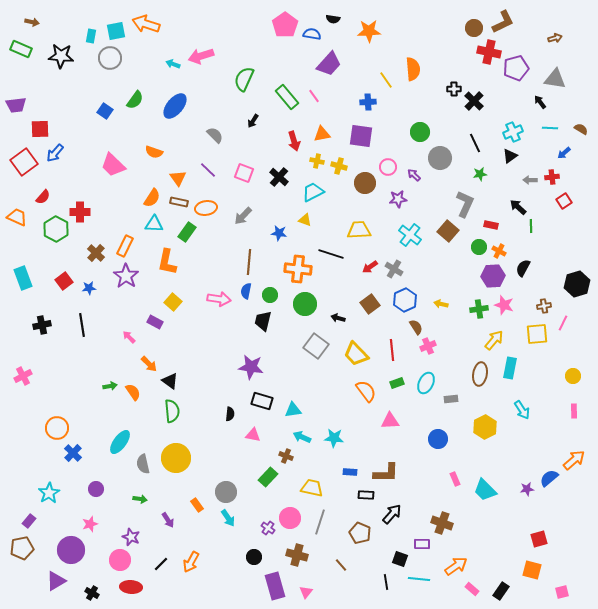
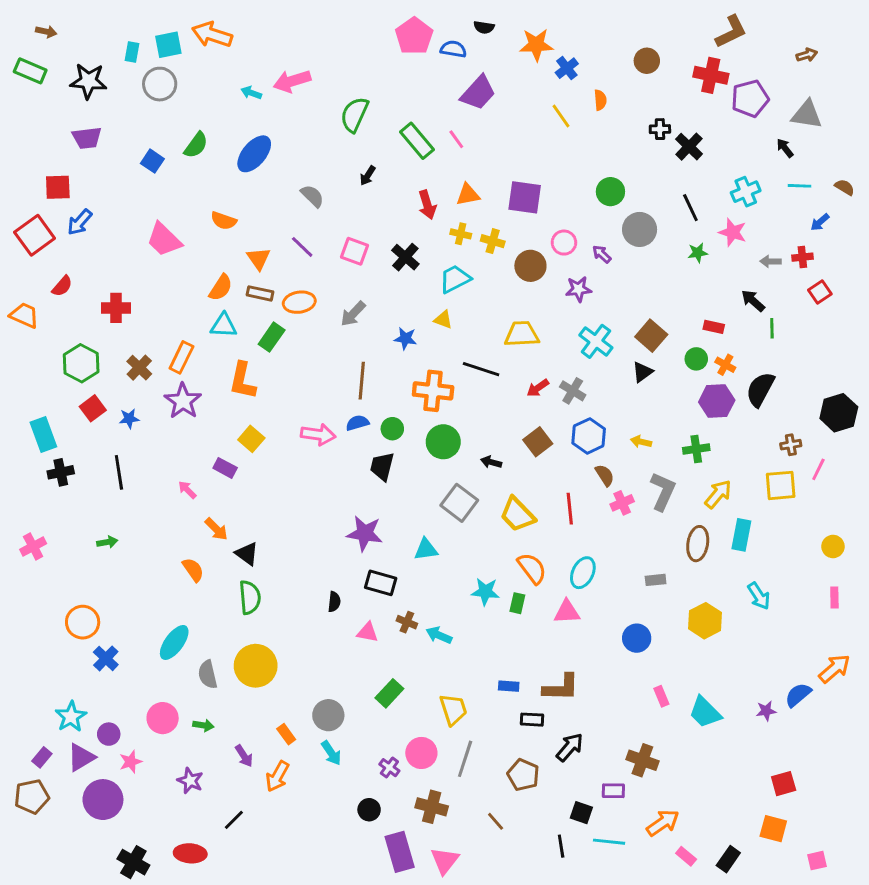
brown circle: (474, 28) -> (647, 61), moved
orange semicircle: (413, 69) -> (600, 100), size x0.6
blue cross: (368, 102) -> (567, 68), moved, turned -35
purple trapezoid: (16, 105) -> (87, 138), moved
black triangle: (510, 156) -> (642, 372), moved
gray L-shape: (465, 204) -> (663, 491), moved
green hexagon: (56, 229) -> (81, 363), moved
black semicircle: (523, 268) -> (760, 389), size x1.4
cyan rectangle: (23, 278) -> (43, 435), moved
blue semicircle: (246, 291) -> (357, 423), turned 63
pink star: (504, 305) -> (733, 232), moved
green rectangle: (397, 383) -> (517, 603), moved, turned -56
cyan ellipse: (426, 383) -> (583, 573), moved
green arrow: (110, 386) -> (107, 542), moved
cyan triangle: (293, 410) -> (426, 549), moved
cyan star: (334, 438) -> (485, 592), moved
brown cross: (286, 456) -> (407, 622), moved
yellow trapezoid: (312, 488) -> (453, 709), turned 60
purple circle: (96, 489) -> (109, 734), moved
pink circle: (120, 560) -> (163, 718), moved
orange arrow: (191, 562) -> (277, 776), moved
purple triangle: (56, 581) -> (81, 757), moved
pink triangle: (306, 592) -> (445, 861), size x1.5
black cross: (92, 593) -> (133, 862), size x1.5

